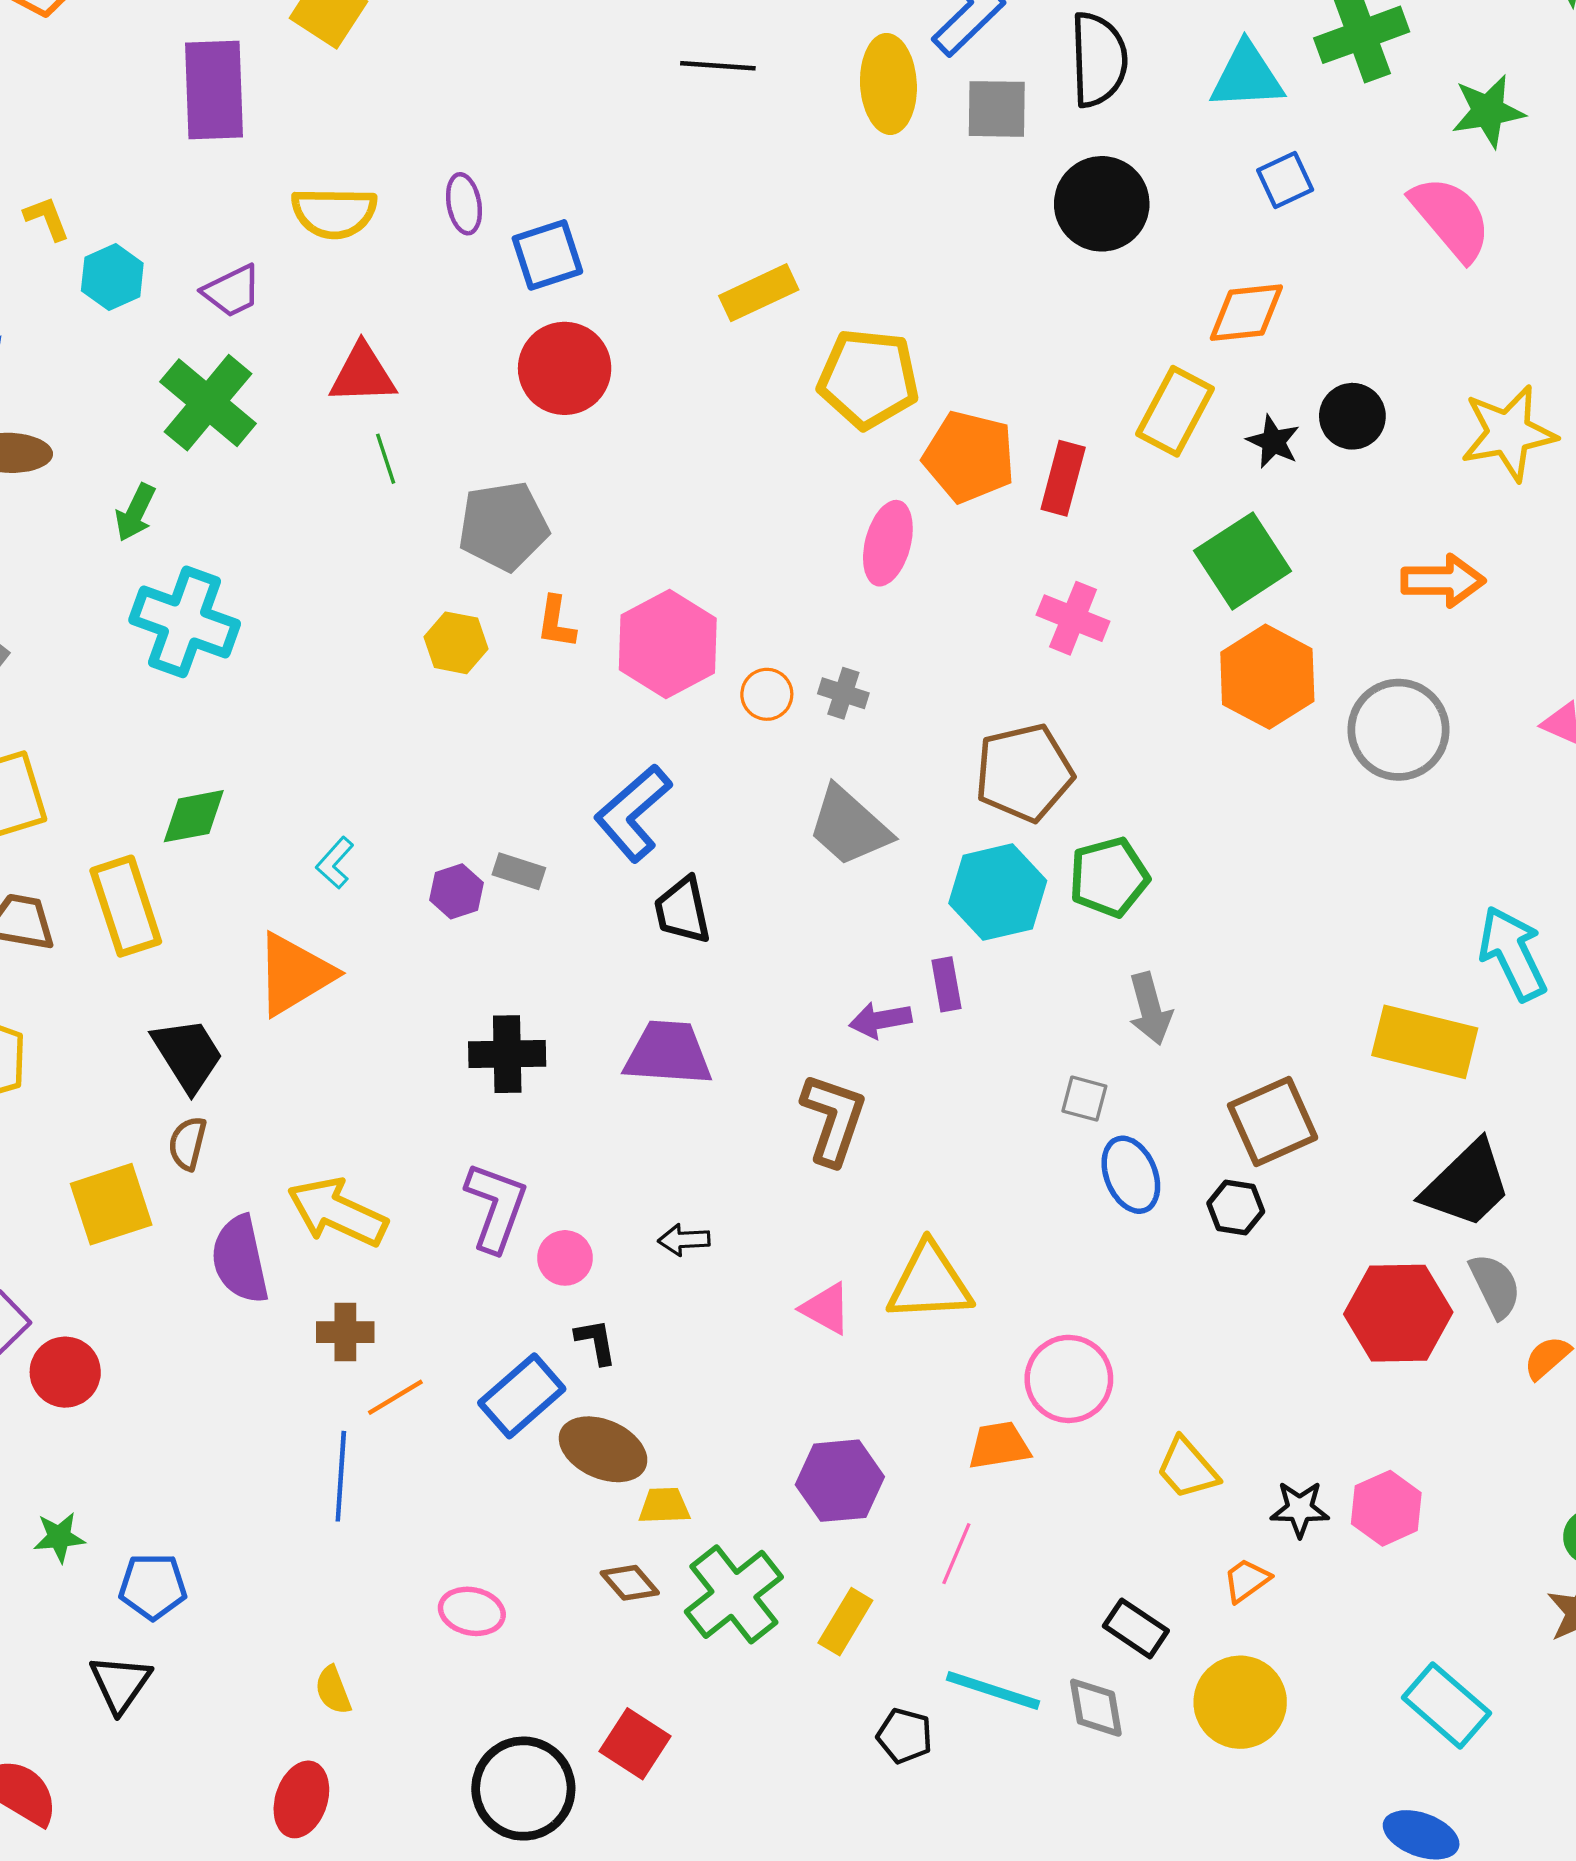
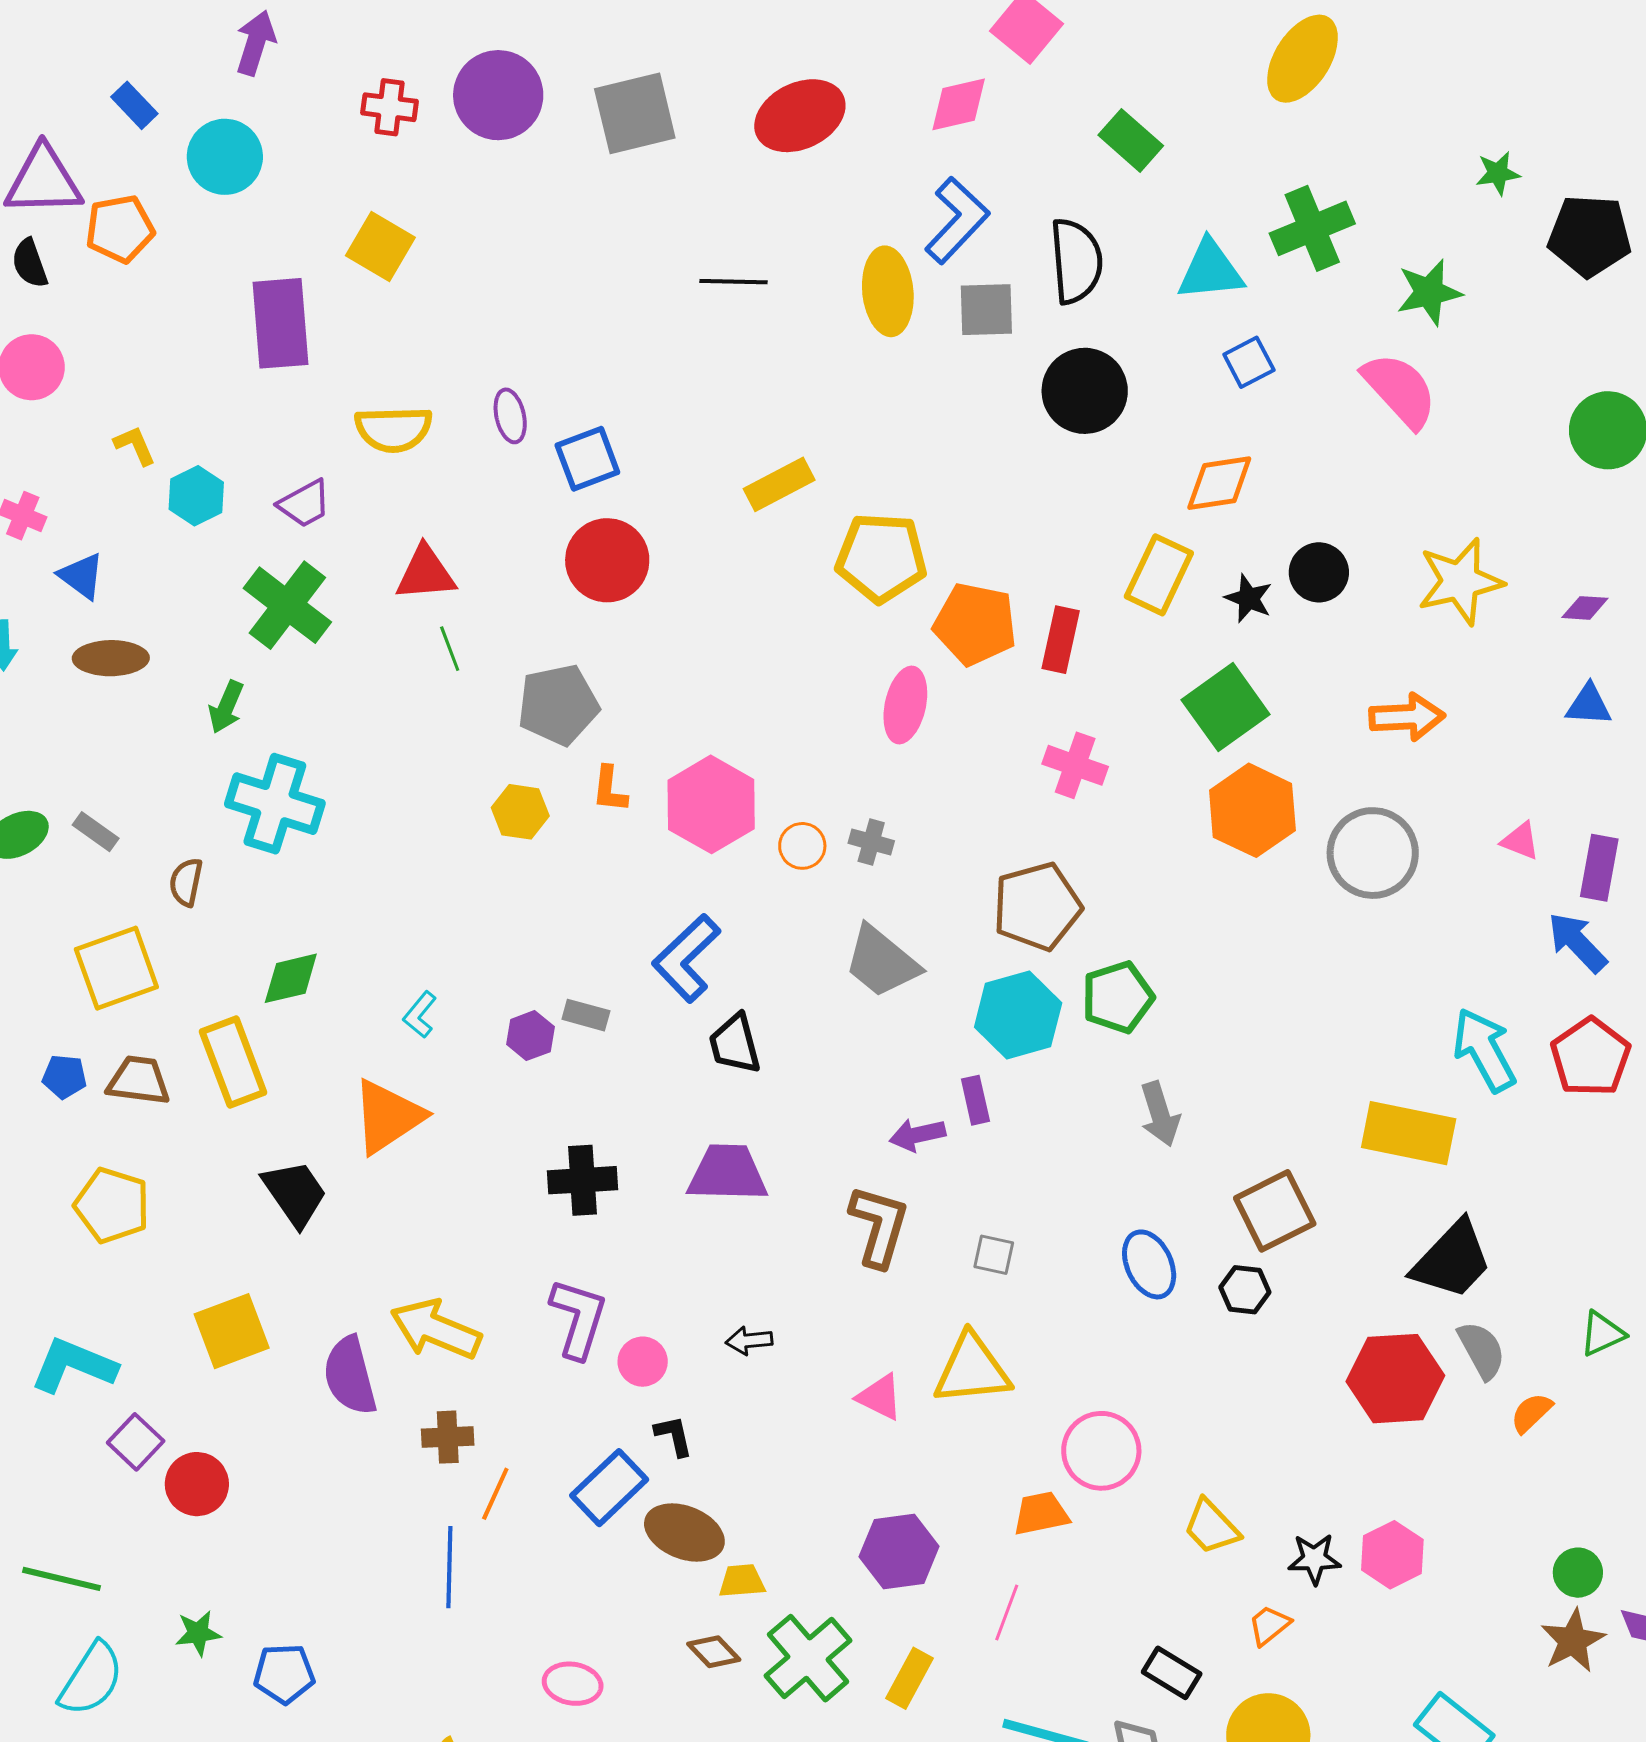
gray square: (1084, 1099) -> (994, 1255), moved
brown semicircle: (187, 1143) -> (186, 882), moved
orange line: (395, 1397) -> (495, 1494), turned -32

